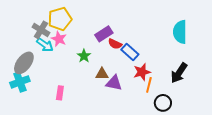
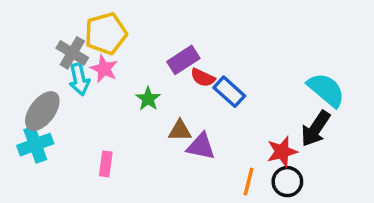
cyan semicircle: (180, 32) -> (326, 90), moved, turned 130
cyan arrow: (45, 45) -> (79, 79), turned 42
red star: (142, 72) -> (282, 152), moved
orange line: (149, 85) -> (249, 182), moved

